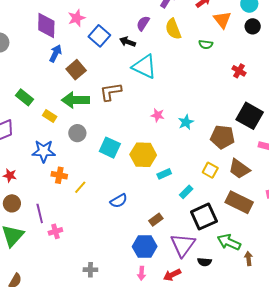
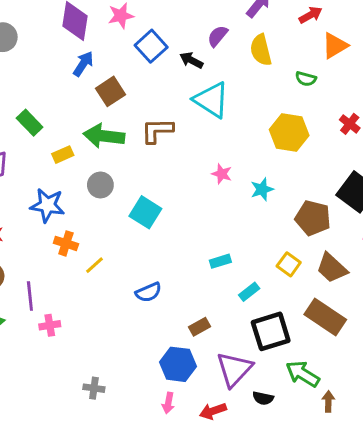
orange triangle: (222, 20) -> (335, 46), turned 30
yellow rectangle: (50, 116) -> (63, 155), turned -64
yellow hexagon: (143, 155) -> (289, 132), moved

